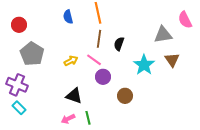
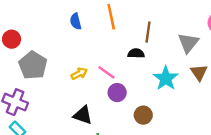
red circle: (19, 25) -> (12, 39), moved
gray triangle: (163, 35) -> (188, 43), turned -42
brown line: (99, 39) -> (148, 32), moved
black semicircle: (119, 44) -> (136, 53), turned 72

